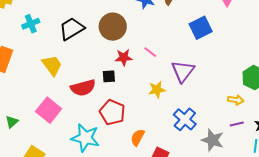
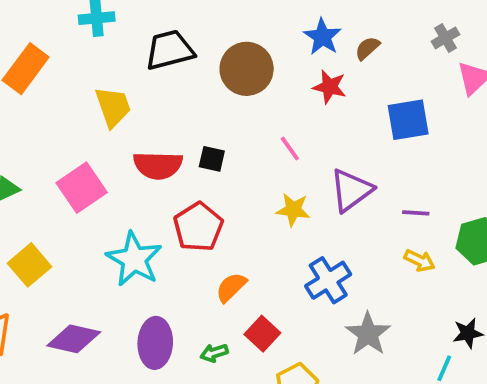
pink line: (150, 52) -> (290, 149), moved
red star: (124, 57) -> (330, 87), moved
yellow arrow: (236, 100) -> (420, 260), moved
purple line: (237, 124) -> (416, 213), moved

